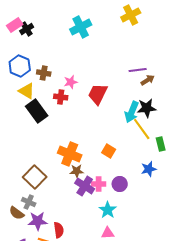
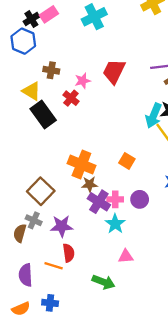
pink rectangle: (15, 25) -> (49, 14), moved
blue hexagon: (20, 66) -> (23, 41), moved
red trapezoid: (98, 94) -> (114, 71), moved
red cross: (61, 97) -> (71, 98), turned 32
cyan star: (108, 210) -> (115, 224), moved
brown semicircle: (17, 213) -> (20, 233), turned 70
purple star: (38, 221) -> (62, 226), moved

